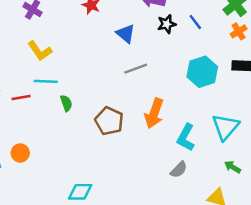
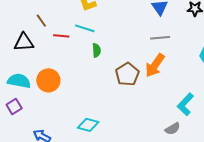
orange arrow: (154, 113) -> (155, 65), moved
orange circle: (20, 153) -> (48, 80), size x1.5

